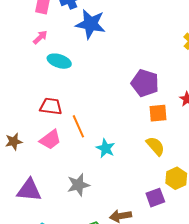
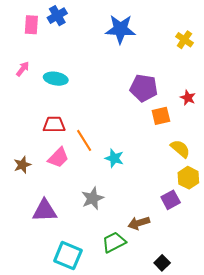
blue star: (91, 24) -> (120, 29), moved
pink arrow: (40, 37) -> (23, 69), moved
yellow semicircle: (155, 146) -> (180, 149), moved

